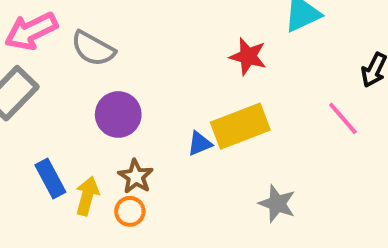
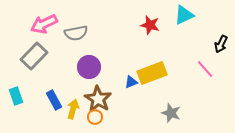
gray semicircle: (93, 49) -> (76, 33), turned -40
red star: (248, 56) -> (150, 25), moved
brown star: (136, 176) -> (98, 99), size x1.5

